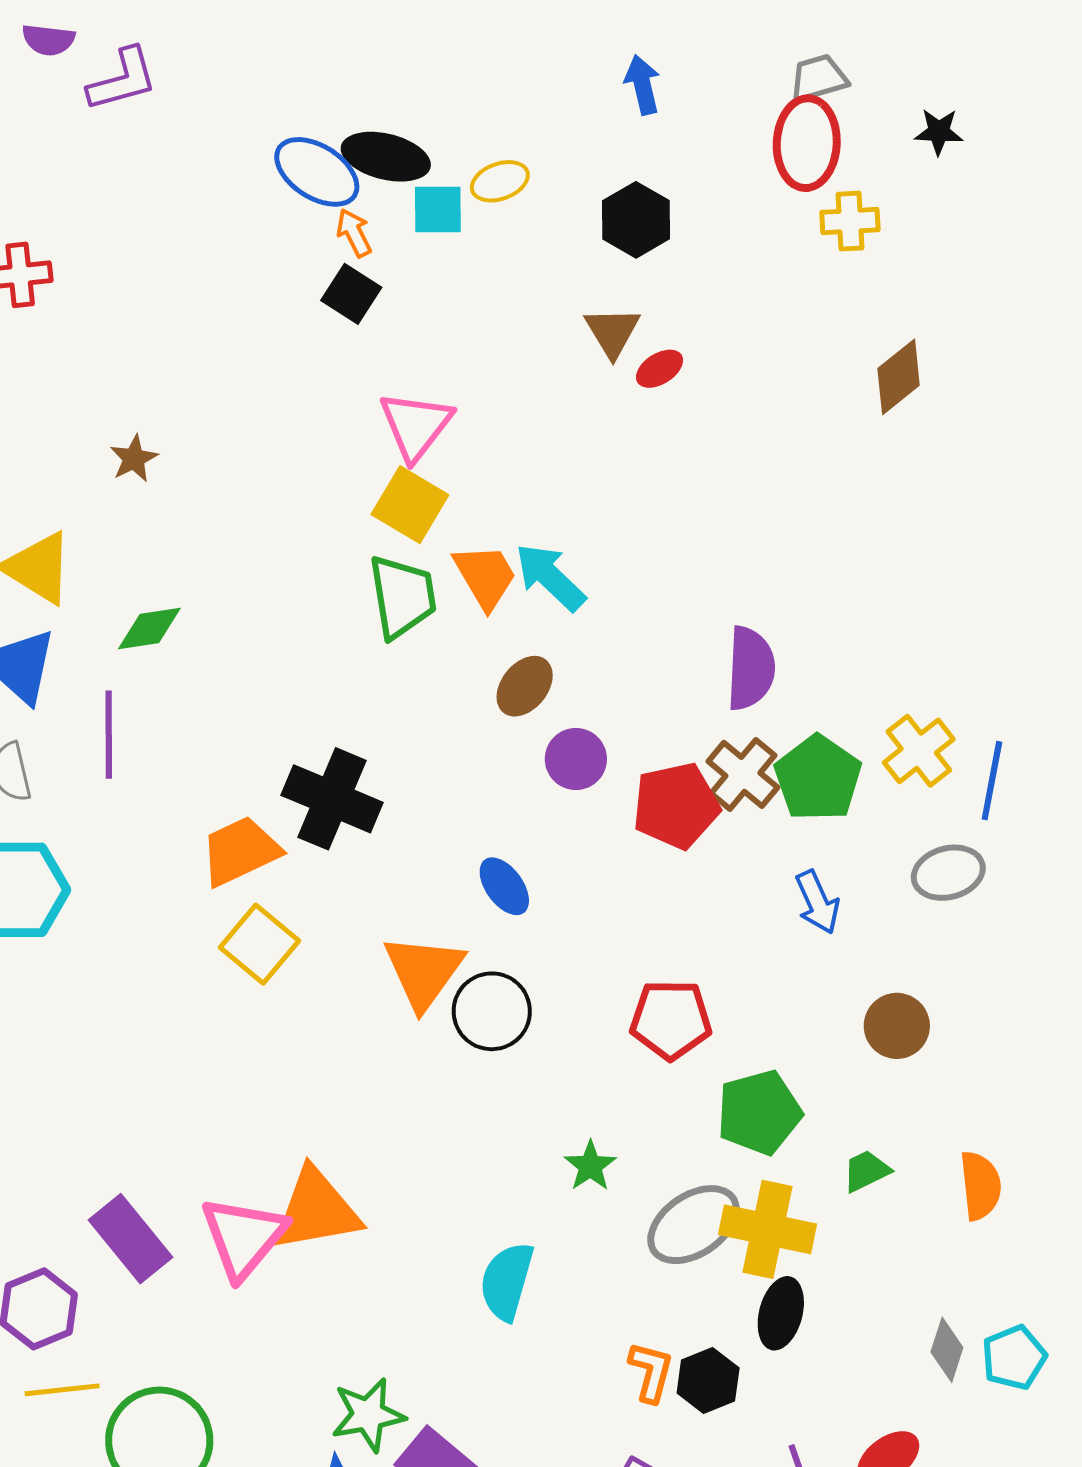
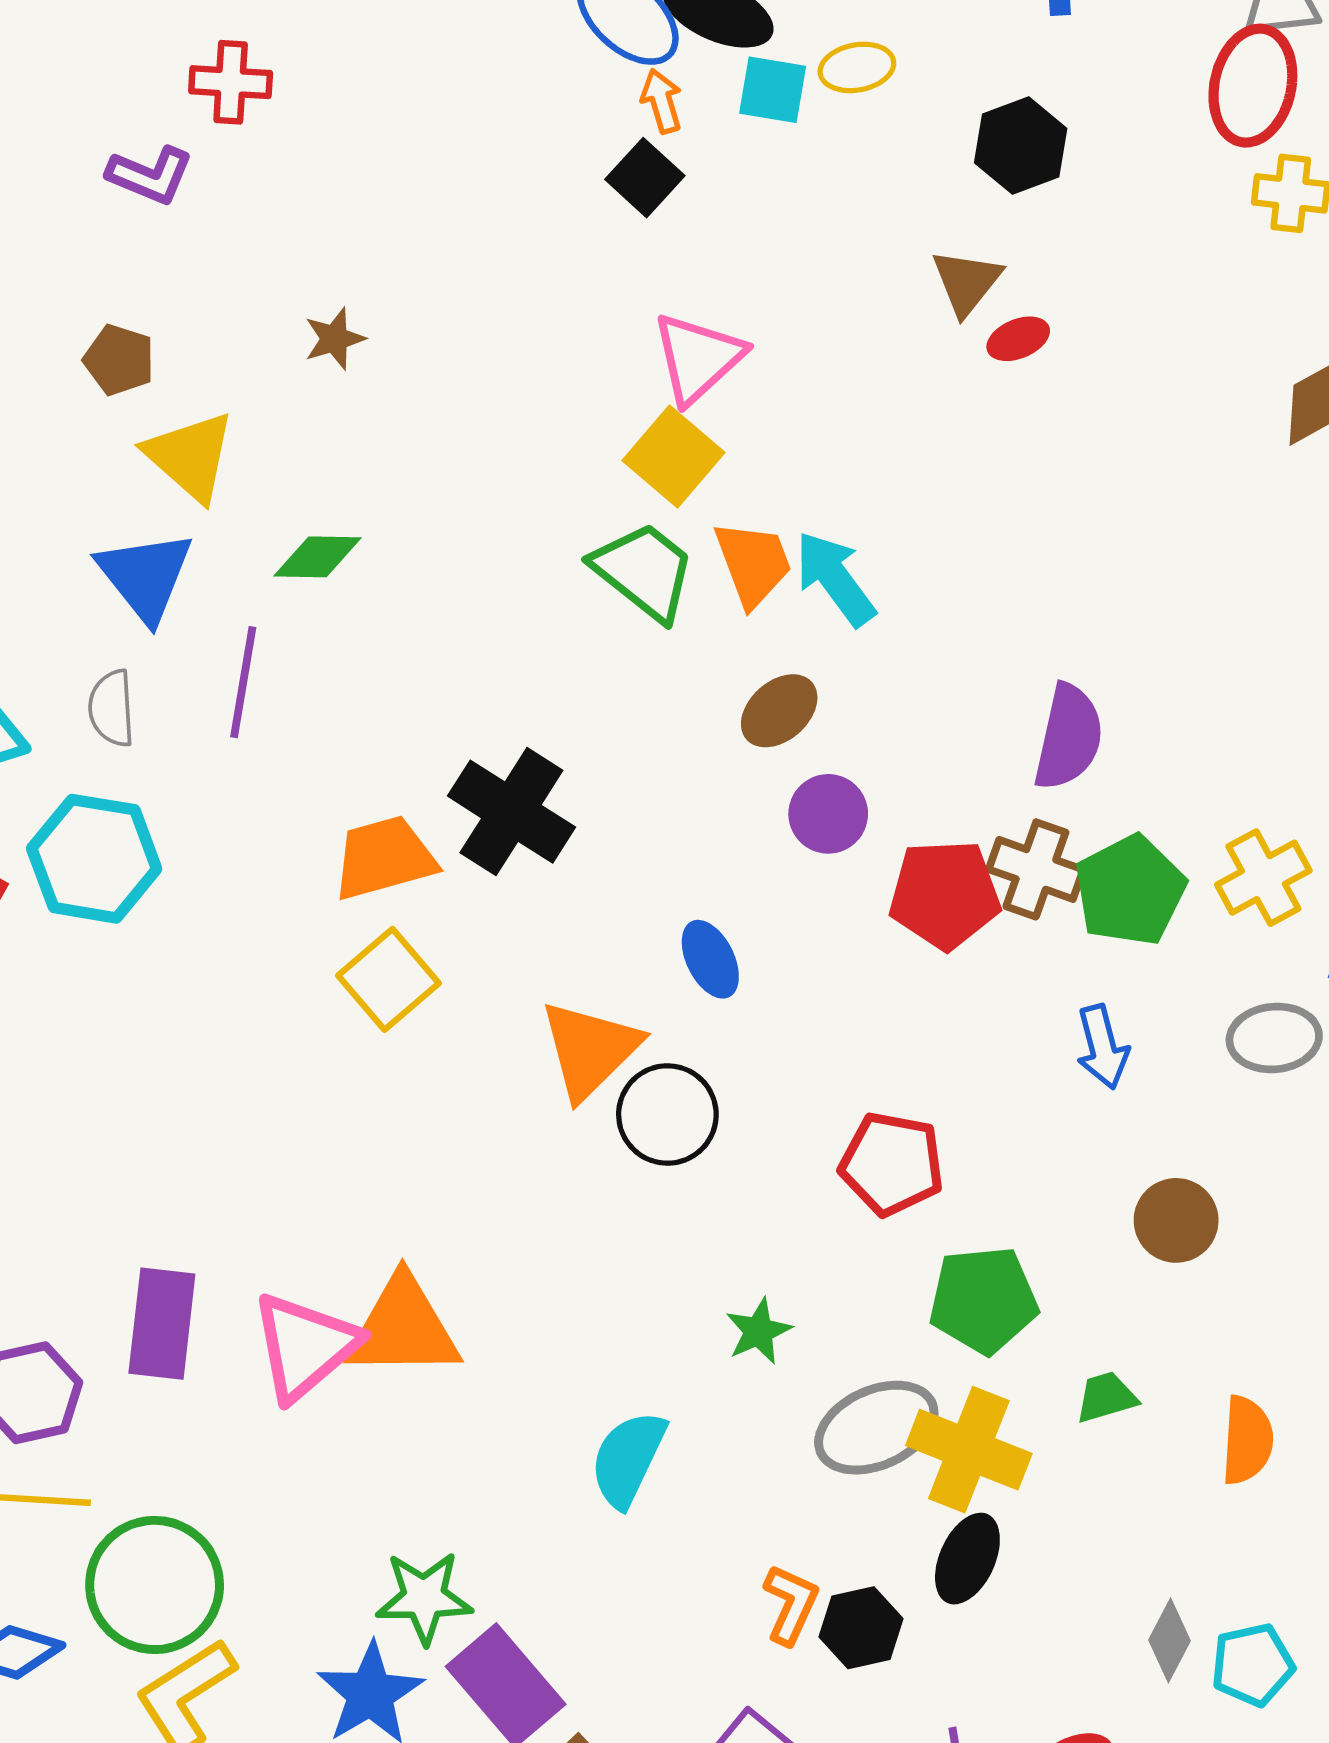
green trapezoid: (402, 597) -> (644, 571), turned -52
brown cross: (743, 774) -> (1036, 869), turned -30
purple rectangle: (131, 1239) -> (162, 1324), turned 36

